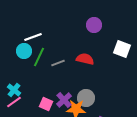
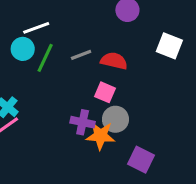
gray line: (58, 63) -> (81, 55), moved
purple cross: (64, 100) -> (83, 122), turned -35
pink square: (46, 104) -> (105, 92), moved

